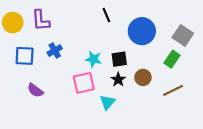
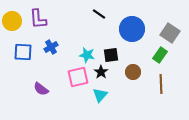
black line: (106, 15) -> (99, 14), turned -32
black star: (118, 80) -> (101, 72), moved
purple semicircle: (35, 90) -> (41, 89), moved
brown line: (173, 90) -> (161, 84), turned -66

